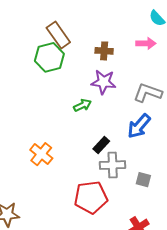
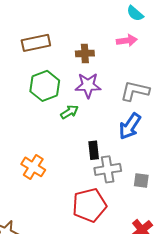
brown rectangle: (58, 35) -> (36, 43), turned -60
green hexagon: (49, 57) -> (45, 86), moved
black rectangle: (101, 145) -> (94, 150), turned -42

